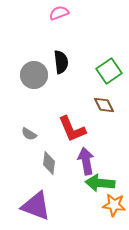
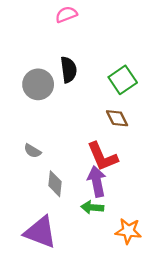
red L-shape: (72, 129) -> (102, 157), moved
green arrow: (100, 183) -> (92, 207), moved, size x0.7

